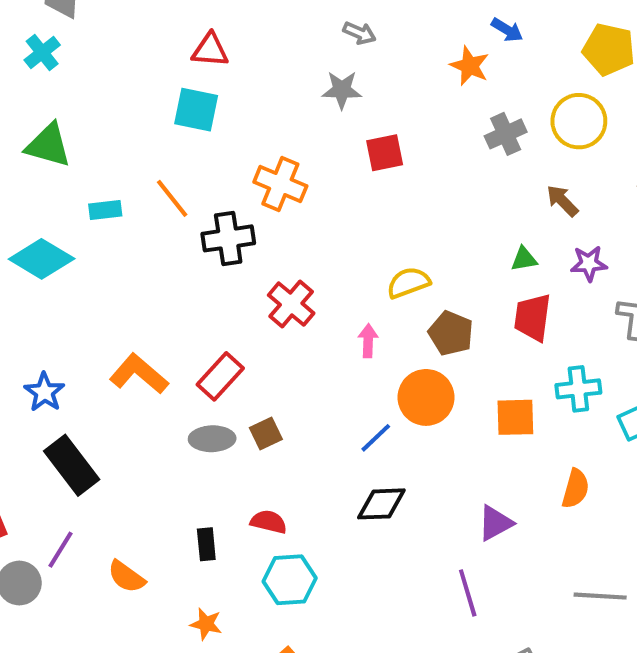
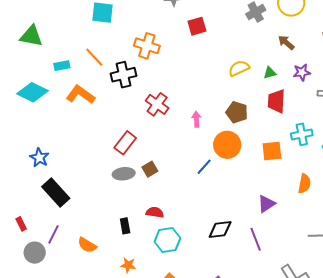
yellow semicircle: (408, 283) -> (239, 68), moved
orange L-shape: (139, 374) -> (80, 95), moved
black diamond: (381, 504) -> (220, 230), moved

